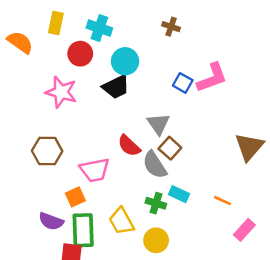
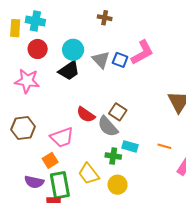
cyan cross: (99, 28) -> (35, 21), moved
gray triangle: (158, 124) -> (101, 60), moved

